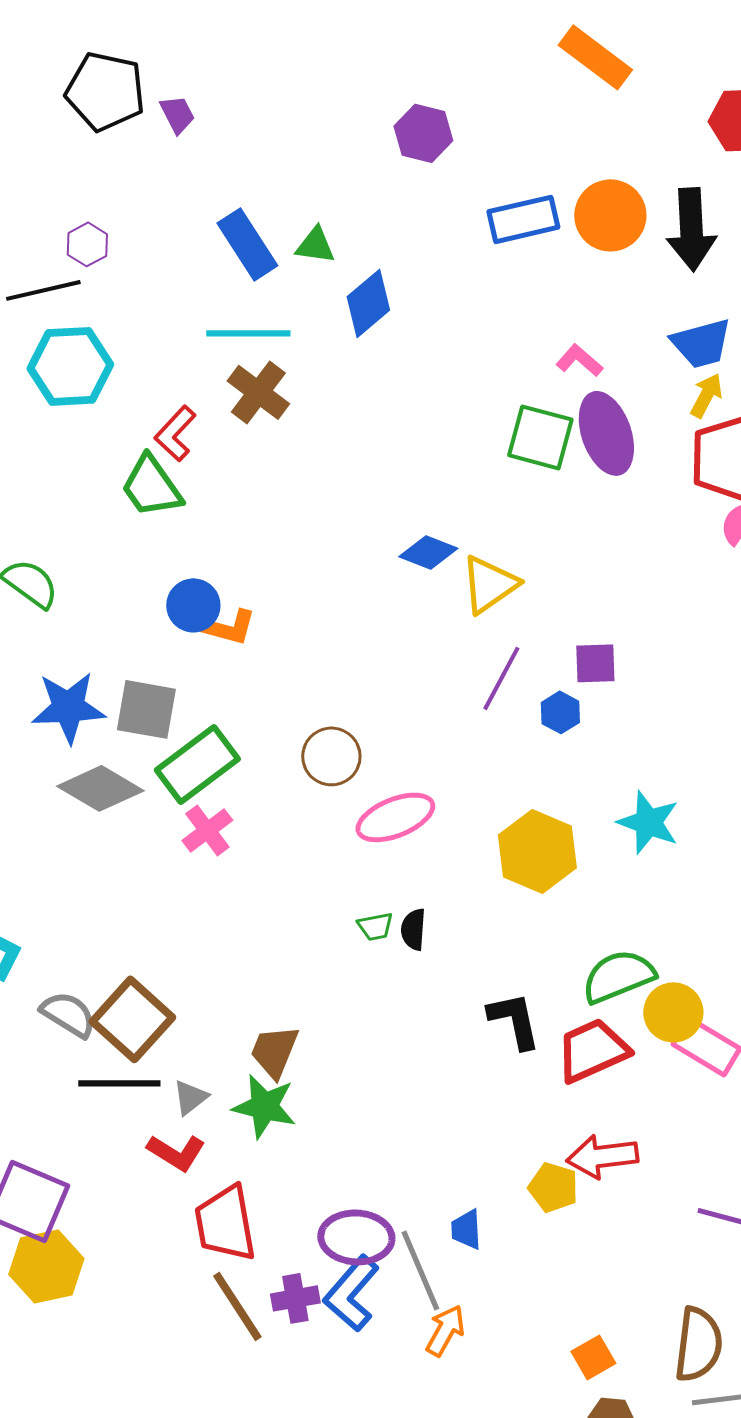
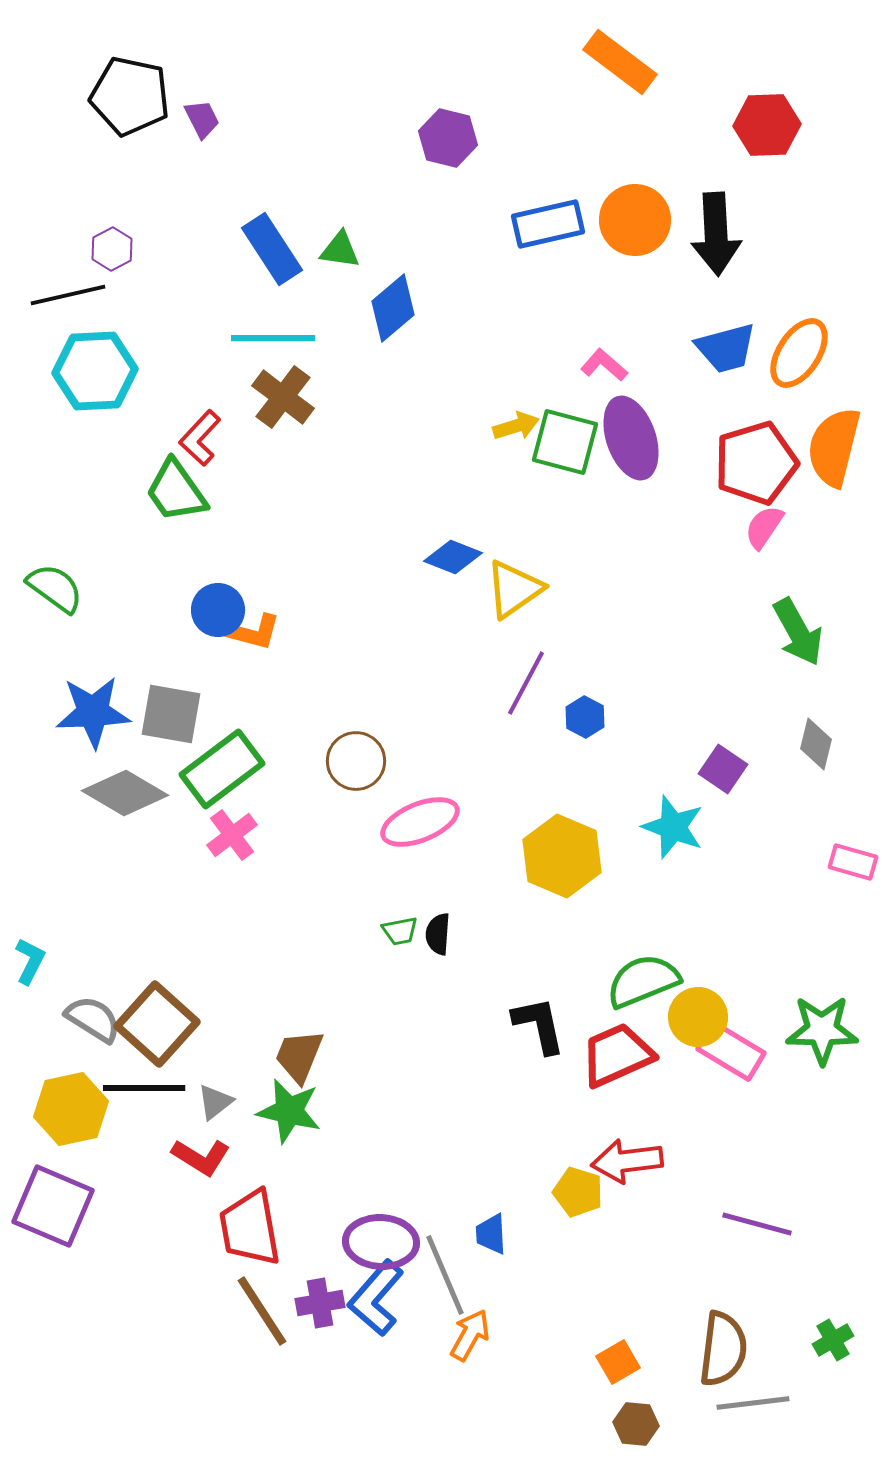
yellow arrow: (706, 395) -> (516, 426), moved, turned 45
purple square: (595, 663) -> (723, 769), moved, turned 36
yellow hexagon: (46, 1266) -> (71, 1109), moved

